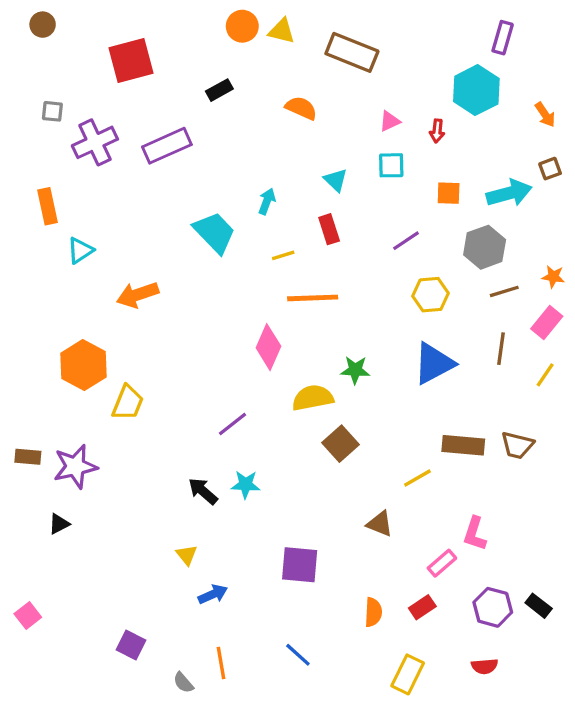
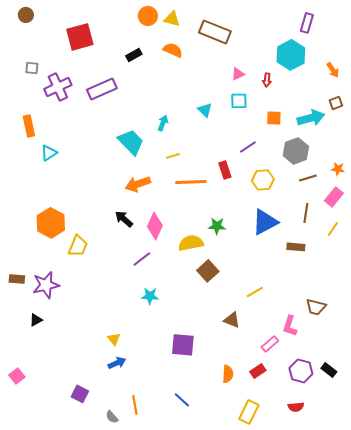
orange semicircle: (301, 108) -> (173, 50), moved
red rectangle: (329, 229) -> (225, 170), moved
orange arrow: (138, 295) -> (138, 184), moved
pink diamond: (268, 347) -> (155, 226), moved
brown rectangle: (463, 445) -> (296, 247), moved, size x0.7
brown trapezoid: (517, 445) -> (316, 307), moved
black arrow: (203, 491) -> (124, 219), moved
blue arrow: (213, 594) -> (117, 363), moved

